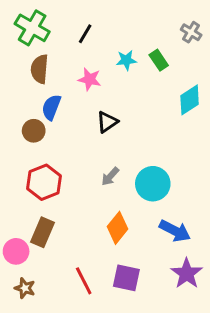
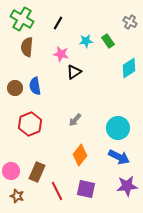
blue semicircle: (51, 107) -> (35, 86), moved, turned -30
black triangle: (107, 122) -> (74, 72), moved
brown circle: (34, 131) -> (15, 88), moved
cyan circle: (153, 184) -> (118, 128), moved
brown rectangle: (42, 232) -> (37, 172), moved
purple star: (187, 273) -> (127, 186), turned 30

